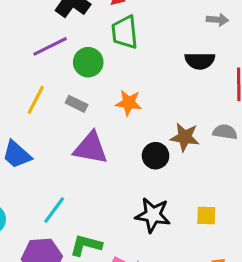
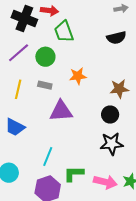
black circle: (156, 156) -> (110, 115), moved

